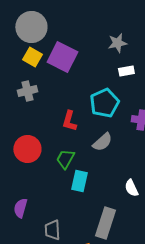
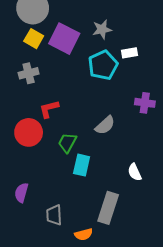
gray star: (117, 43) -> (102, 29), moved
cyan pentagon: (104, 103) -> (103, 65), moved
red L-shape: (69, 121) -> (49, 109), moved, turned 60

